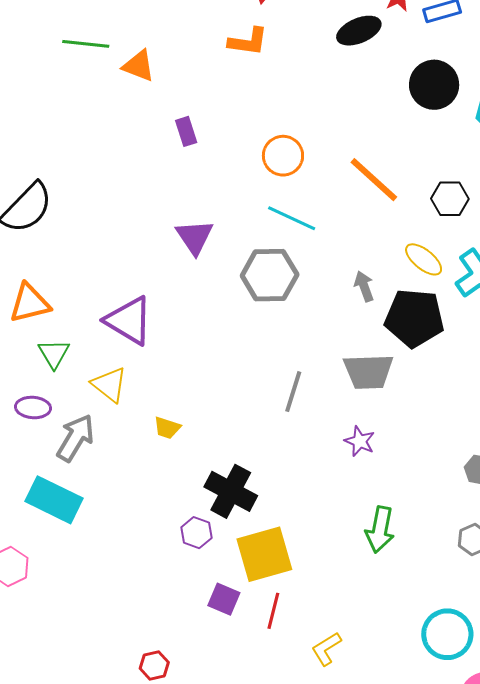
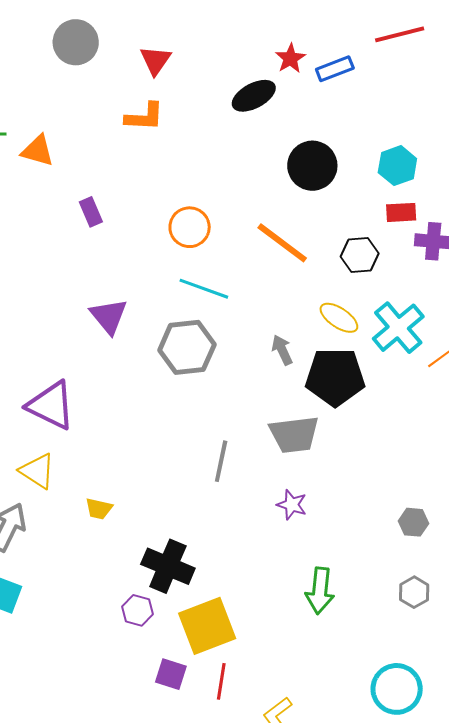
black circle: (434, 85) -> (312, 166), moved

